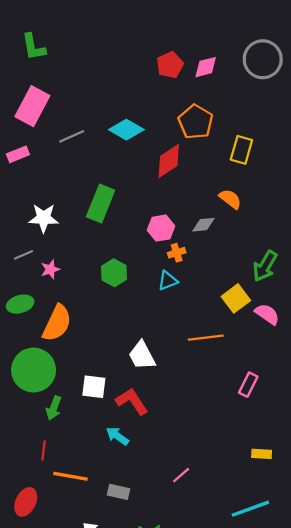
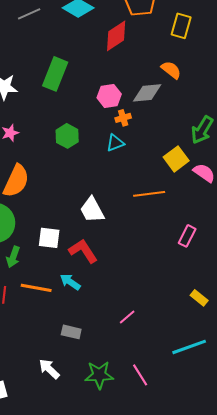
gray diamond: (203, 225) -> (147, 93), size x1.4
yellow rectangle: (262, 454) -> (199, 298), turned 36
orange line: (70, 476) -> (36, 288), moved

